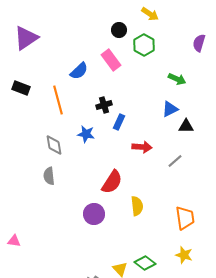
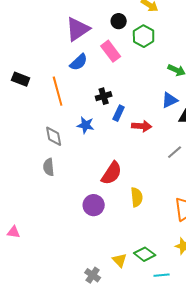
purple triangle: (26, 38) -> (78, 29), moved
red arrow: (142, 147) -> (142, 126), moved

